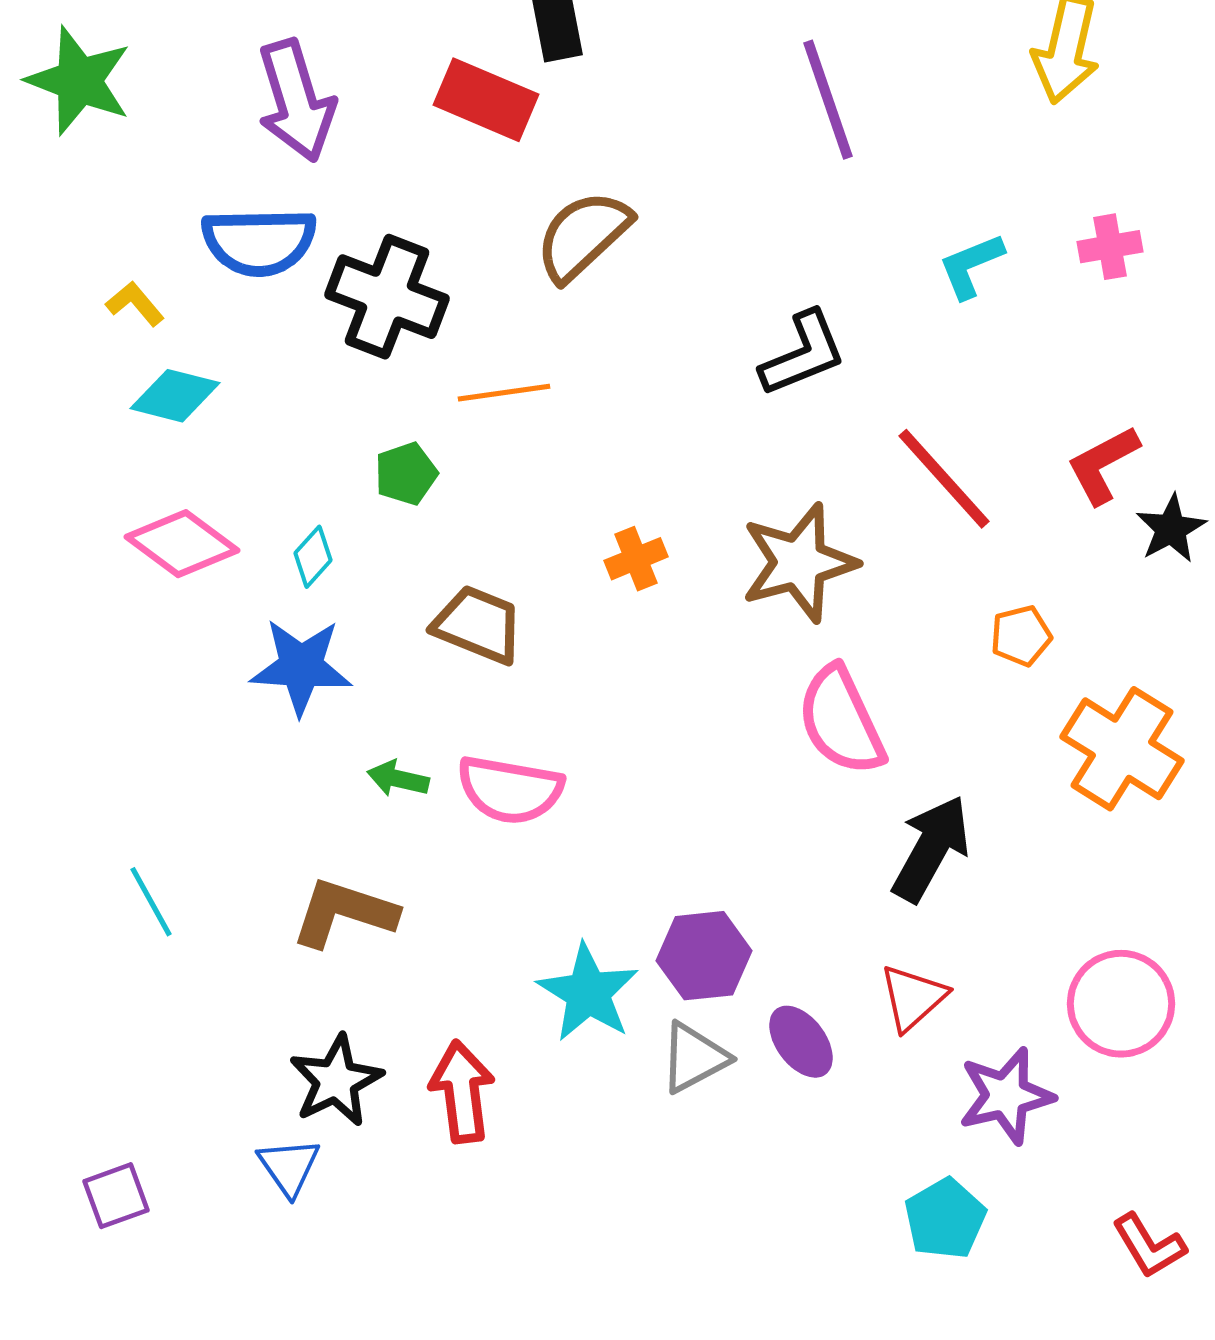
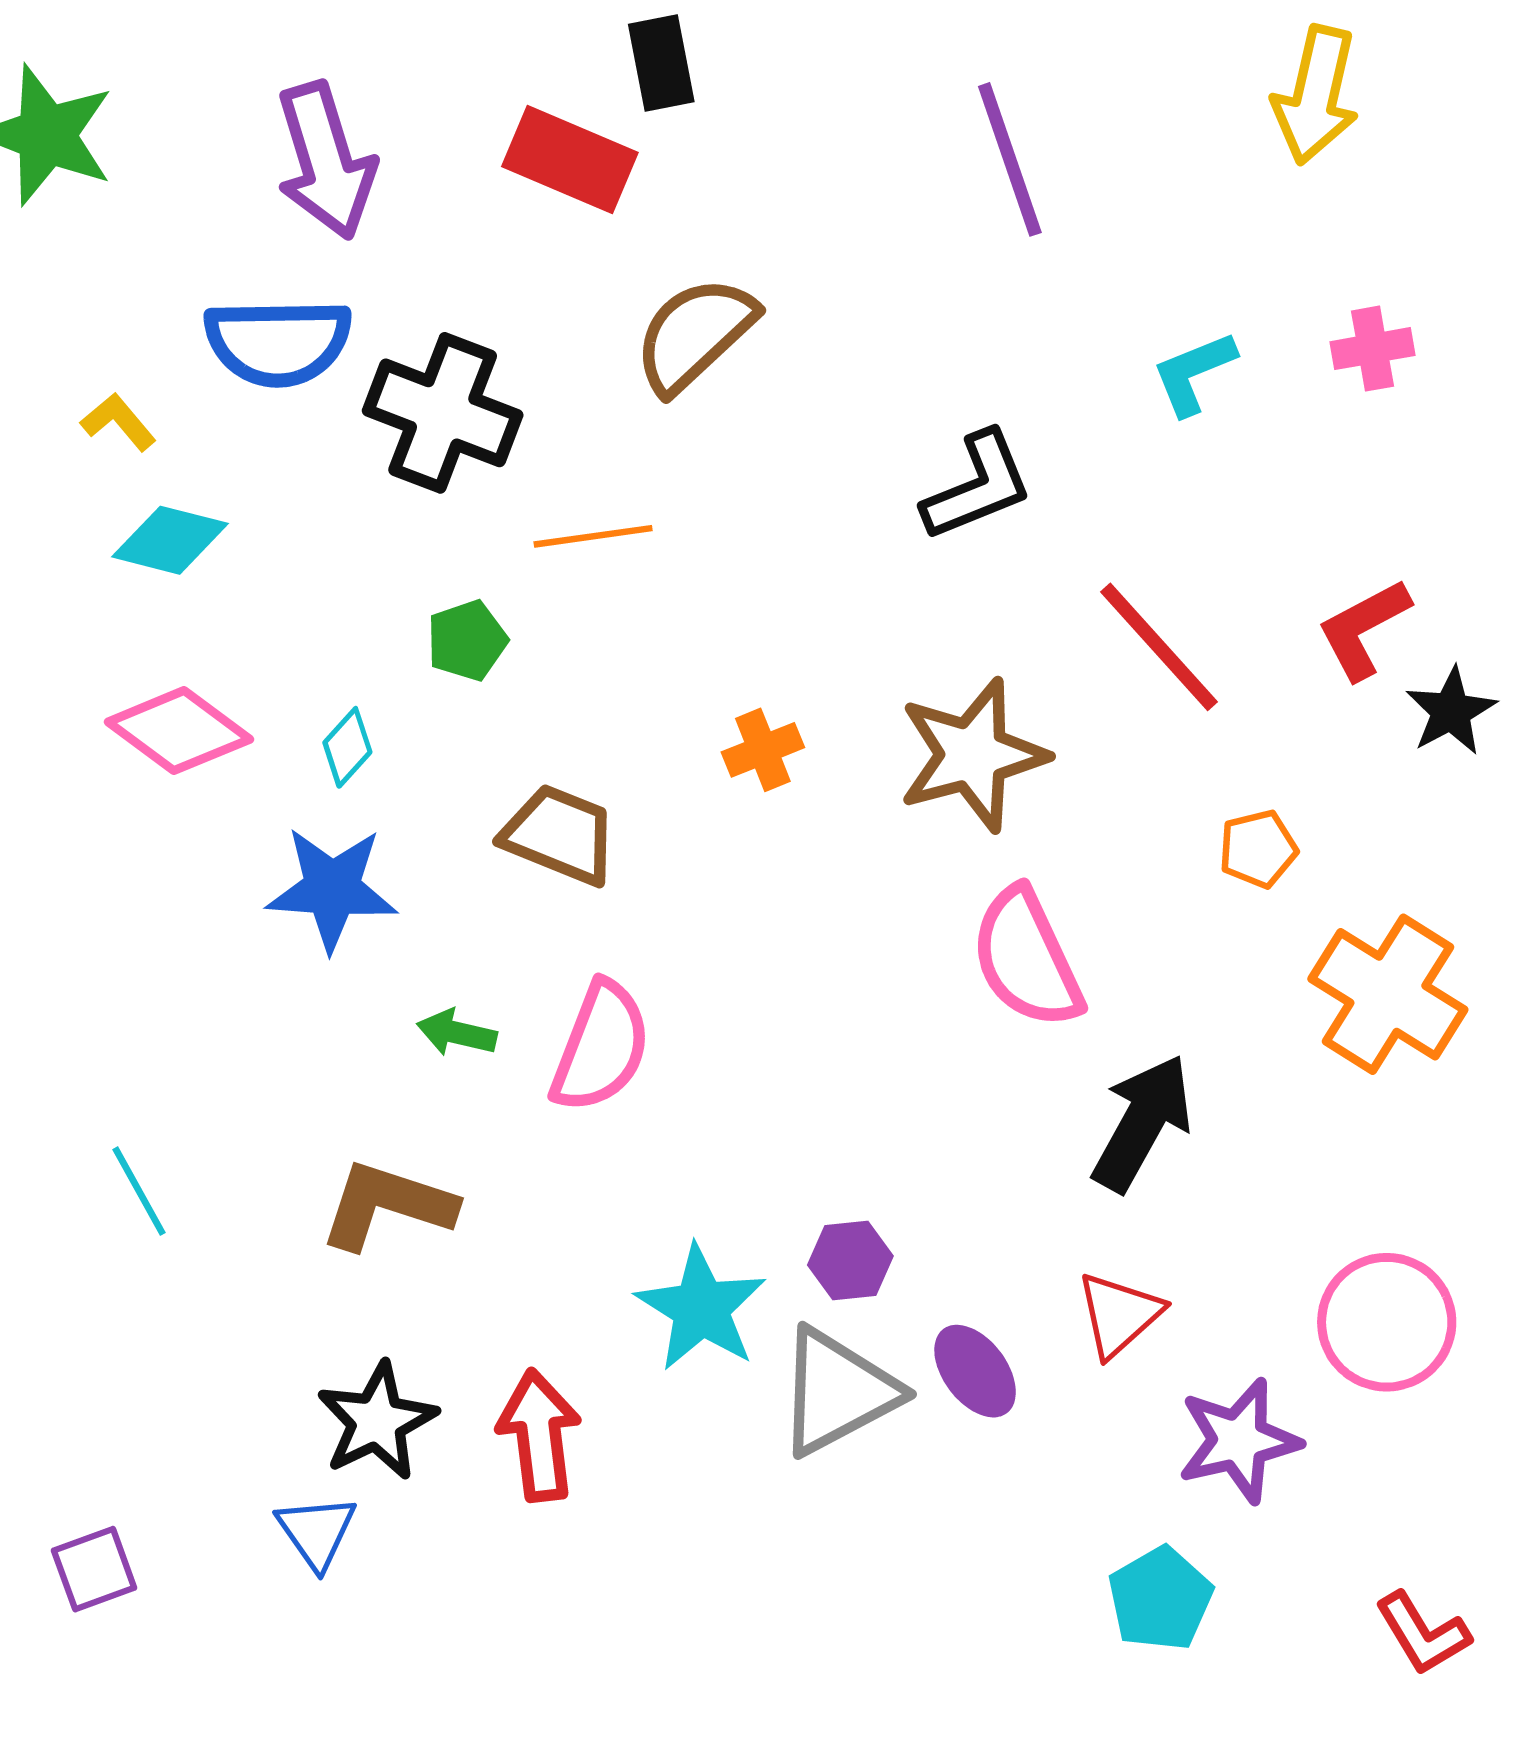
pink semicircle: (510, 790) -> (601, 1047), turned -79
purple hexagon: (704, 956) -> (850, 1260), size x0.7
gray triangle: (694, 1058) -> (837, 1392), size x1.4

